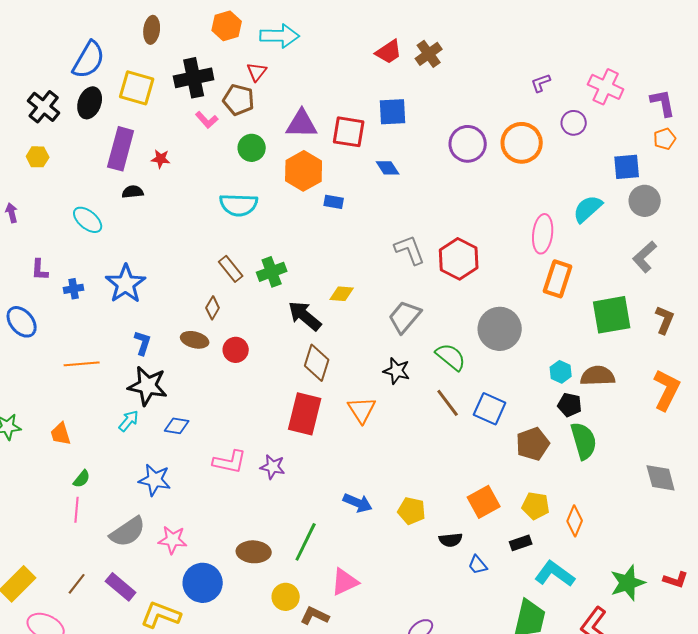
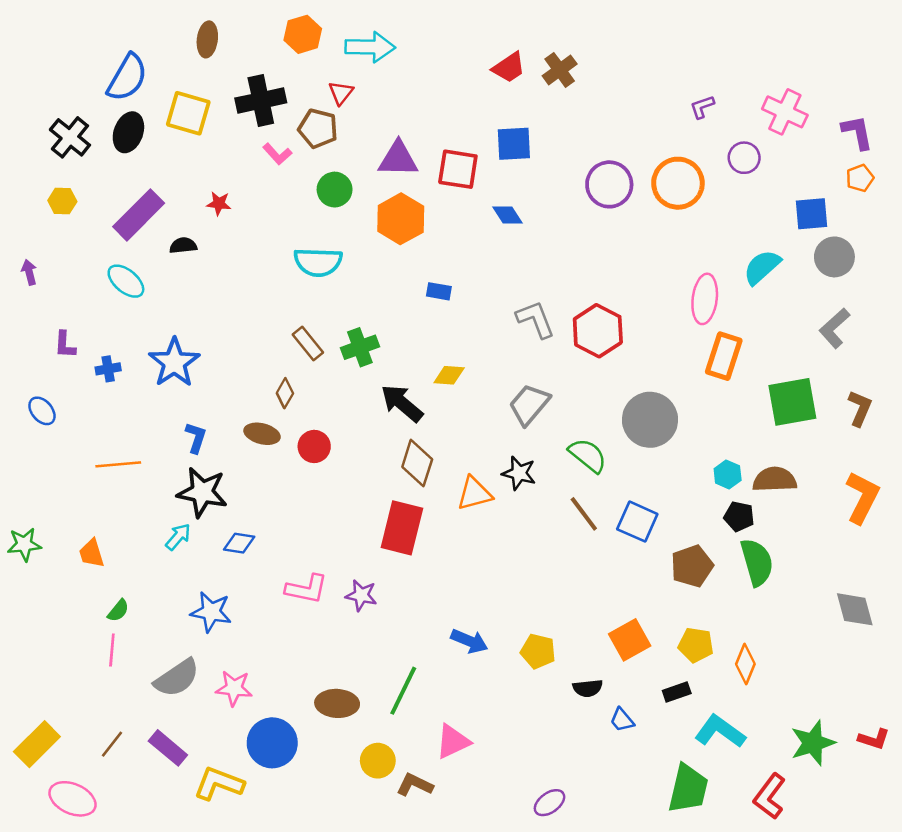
purple rectangle: (121, 149) -> (139, 215), moved, turned 30
blue rectangle: (334, 202) -> (439, 291), moved
blue ellipse: (22, 322) -> (42, 411), size x0.7
orange triangle: (362, 410) -> (474, 494), moved, turned 48

